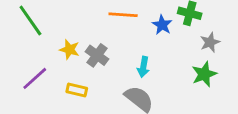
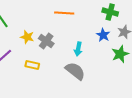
blue star: (162, 25) -> (103, 35), moved

